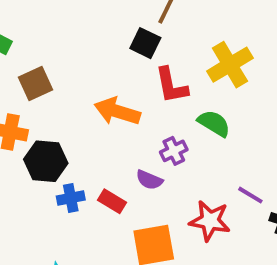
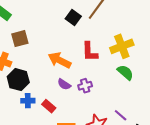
black square: (145, 43) -> (73, 17), moved
green semicircle: (214, 123) -> (125, 72), moved
purple semicircle: (149, 180) -> (64, 84), moved

